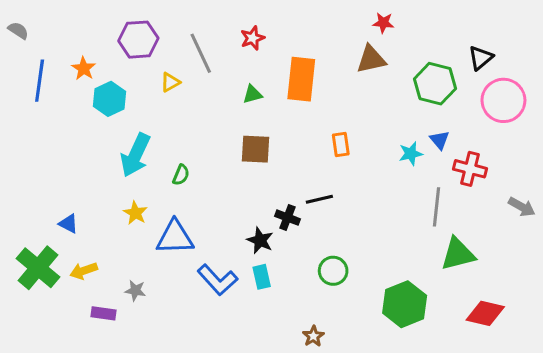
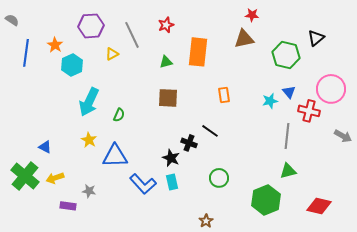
pink circle: (503, 100) -> (331, 89), moved
black line: (319, 199) -> (210, 131), turned 48
green triangle: (458, 254) -> (288, 171), moved, size x0.7

